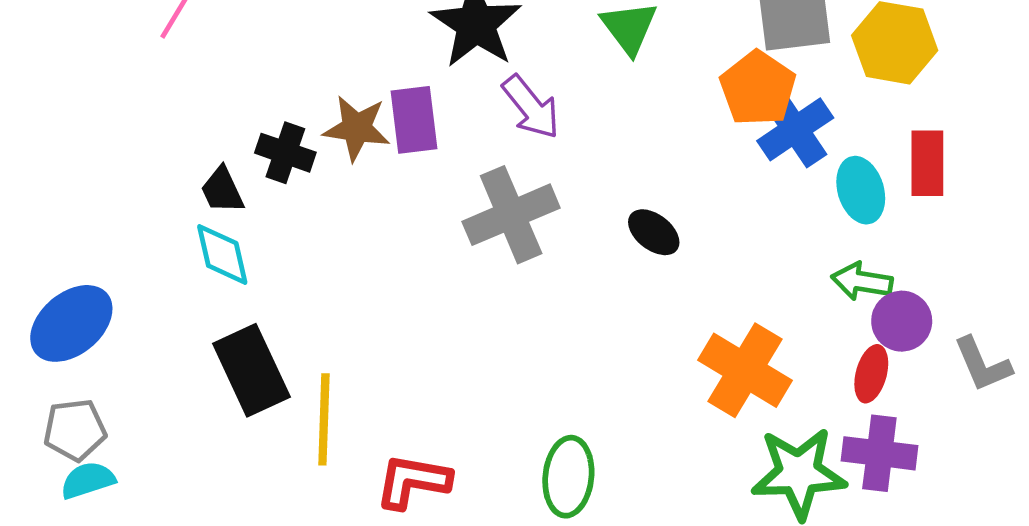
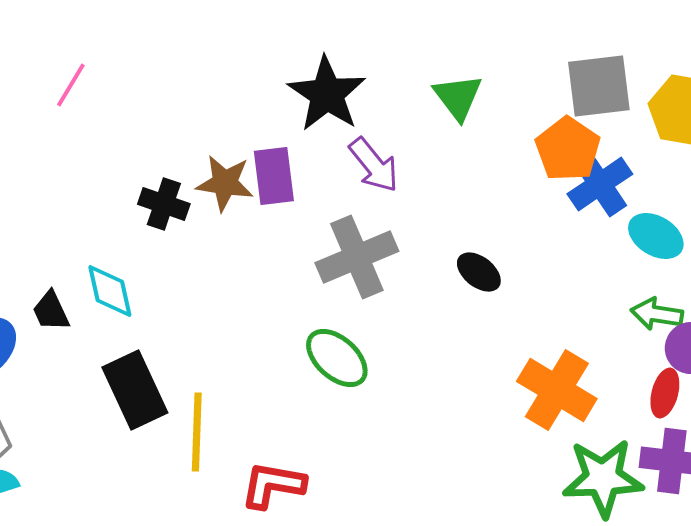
black trapezoid: (222, 190) -> (51, 311), moved
cyan ellipse: (861, 190) -> (656, 236), turned -42
green ellipse: (568, 477) -> (337, 358), moved, turned -54

